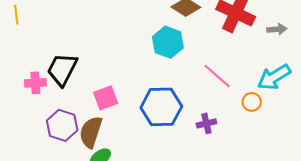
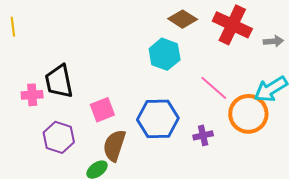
black trapezoid: (62, 69) -> (59, 81), turned -39
orange circle: (252, 102) -> (248, 114), size x2.0
brown semicircle: (91, 132) -> (114, 145), moved

